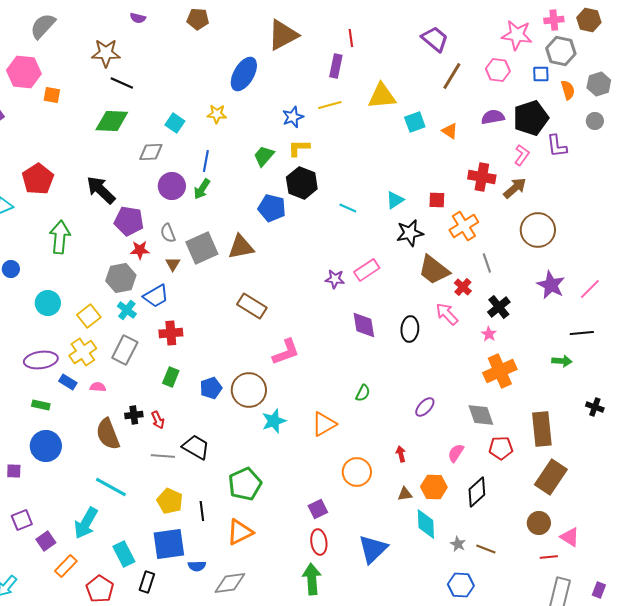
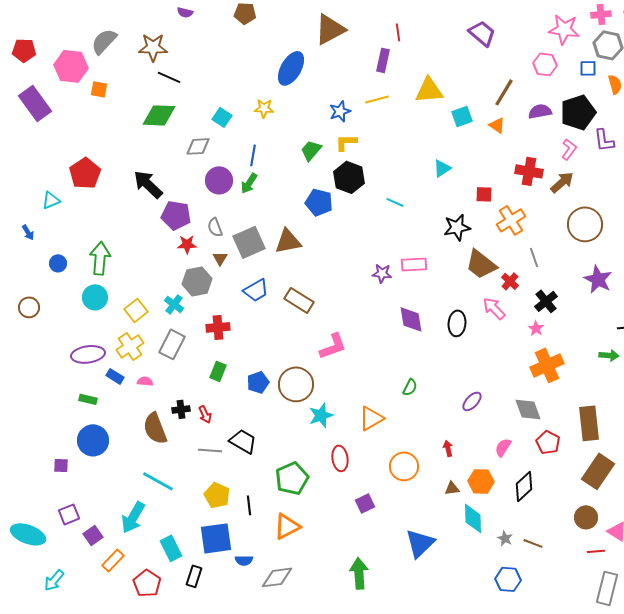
gray semicircle: (43, 26) -> (104, 41), moved
brown line: (452, 76) -> (504, 92), moved
cyan triangle: (395, 200) -> (442, 168), moved
green arrow: (60, 237) -> (100, 258), moved
pink rectangle: (367, 270) -> (414, 264), turned 30
gray hexagon: (121, 278) -> (197, 281), moved
blue trapezoid: (156, 296) -> (256, 290), moved
red pentagon: (501, 448) -> (548, 442), turned 30
red ellipse: (319, 542) -> (340, 458), moved

